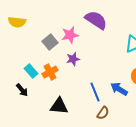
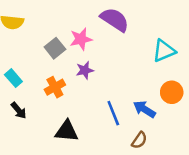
cyan rectangle: (31, 71) -> (13, 78), moved
brown semicircle: (103, 113) -> (139, 140), moved

